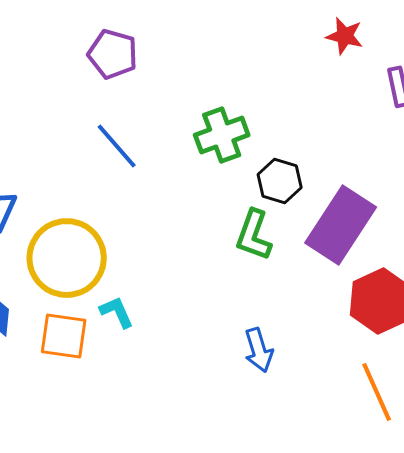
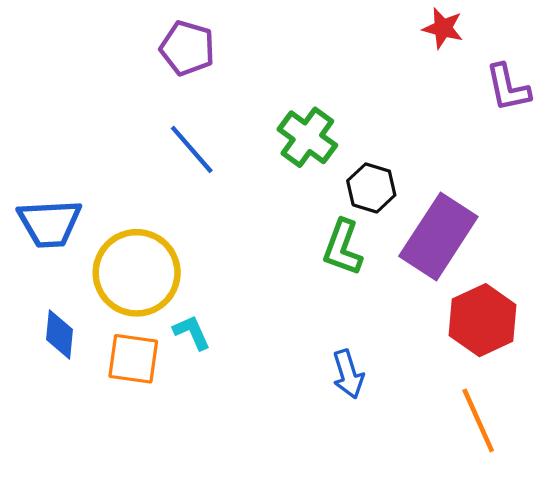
green cross: (222, 135) -> (307, 137), turned -34

